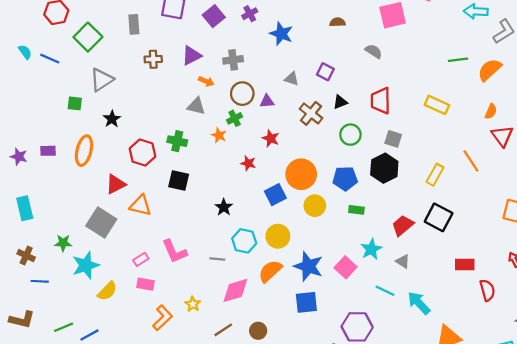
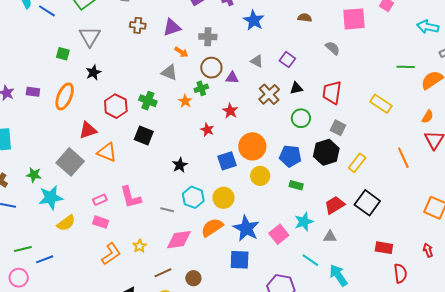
gray triangle: (102, 80) -> (90, 36), turned -35
yellow rectangle: (435, 175) -> (357, 163), moved
gray triangle: (403, 261) -> (330, 237), turned -40

